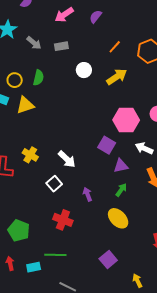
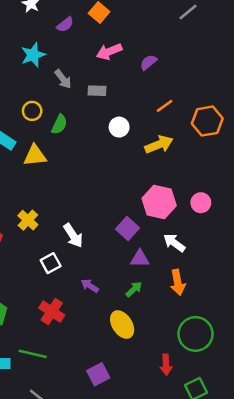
yellow circle: (15, 80) -> (32, 111), moved
purple arrow: (87, 194) -> (90, 286), turned -48

